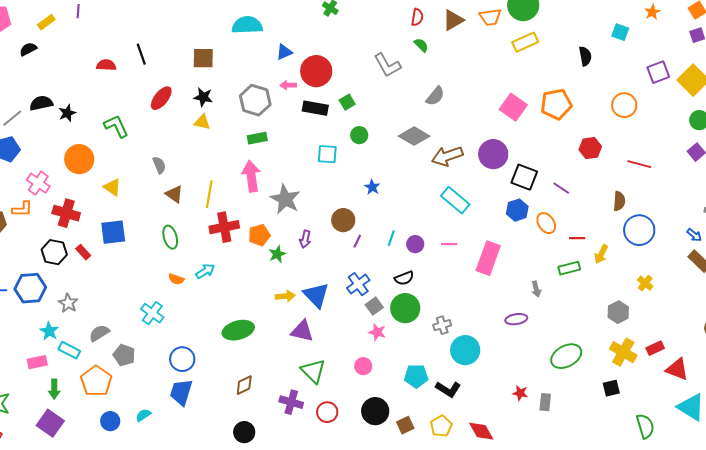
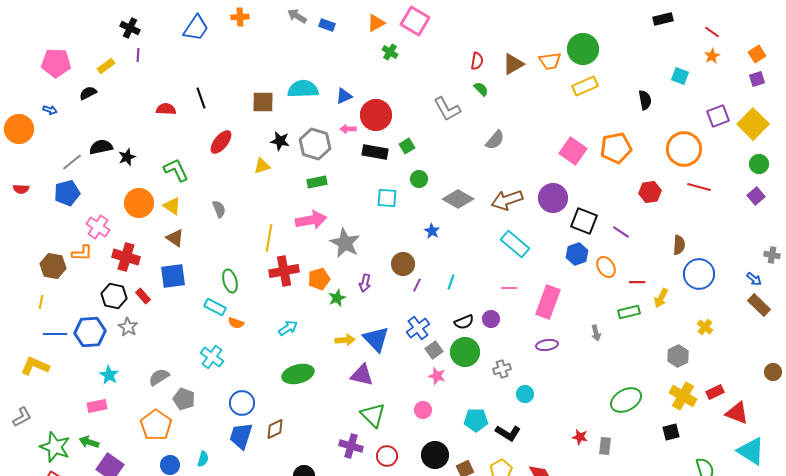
cyan semicircle: (247, 25) -> (303, 89), moved
black star: (203, 97) -> (280, 141), moved
orange circle: (624, 105) -> (684, 149), size x1.4
yellow triangle: (202, 122) -> (262, 166), turned -30
gray diamond: (414, 136) -> (458, 199), moved
red line: (639, 164) -> (699, 187), moved
pink arrow: (251, 176) -> (311, 220), turned 88
yellow triangle: (112, 187) -> (172, 206), moved
brown triangle: (174, 194) -> (175, 238), moved
purple circle: (415, 244) -> (491, 319), moved
cyan arrow: (205, 271) -> (288, 328), moved
gray star: (68, 303) -> (128, 327), moved
purple ellipse: (516, 319) -> (547, 345), moved
cyan rectangle: (69, 350) -> (215, 307), moved
cyan circle: (465, 350) -> (525, 394), size x0.6
brown diamond: (244, 385) -> (275, 429), moved
green arrow: (54, 389) -> (89, 442), moved, turned 108
cyan semicircle: (143, 415) -> (203, 459), turned 140

